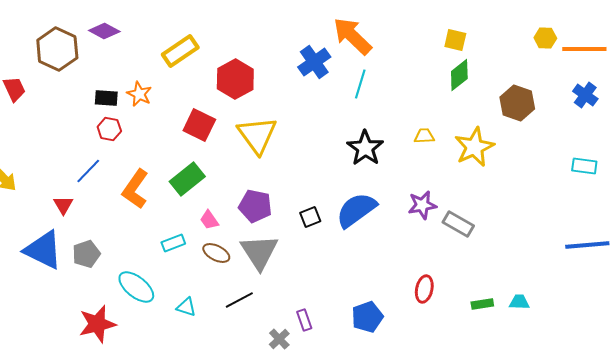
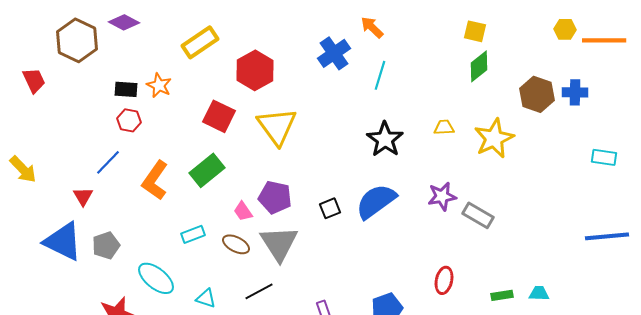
orange arrow: (352, 36) -> (372, 27), size x0.6
blue cross: (585, 95) -> (575, 92), moved, turned -35
pink trapezoid: (209, 220) -> (243, 211), moved

